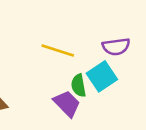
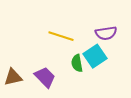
purple trapezoid: (67, 104) -> (45, 77), moved

